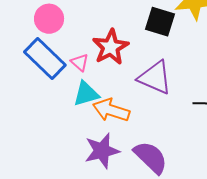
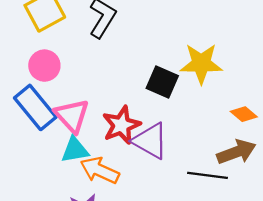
red star: (111, 47) -> (121, 125), moved
pink triangle: (80, 62) -> (72, 116), size x1.8

